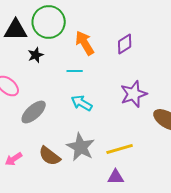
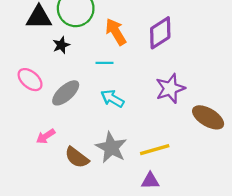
purple diamond: (125, 44) -> (160, 33), size x1.4
gray ellipse: (34, 112) -> (66, 93), moved
pink arrow: (14, 159) -> (46, 136), moved

